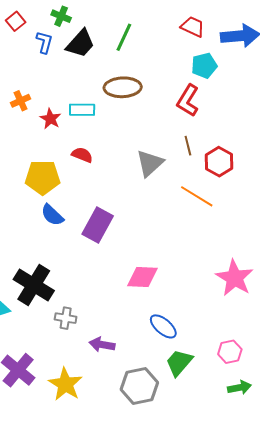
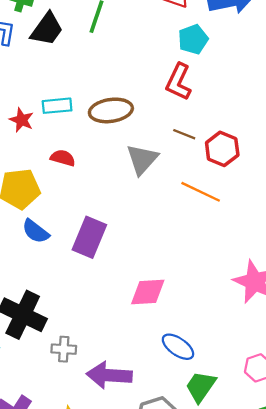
brown ellipse: (123, 87) -> (111, 110), moved
brown line: (188, 146) -> (184, 134), turned -48
purple arrow: (102, 345) -> (109, 375), size x1.5

